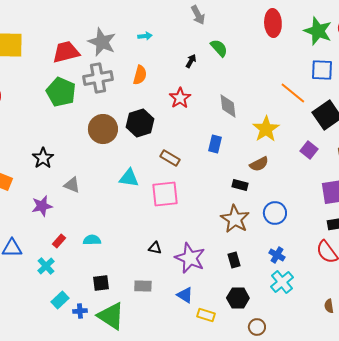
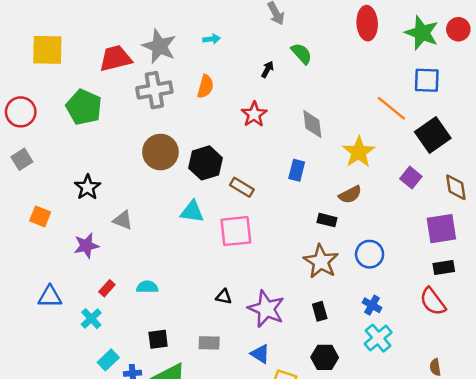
green pentagon: (61, 92) -> (84, 107), moved
black hexagon: (140, 123) -> (205, 163), moved

